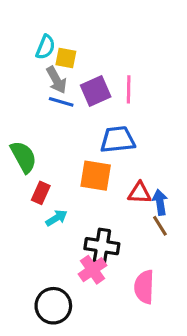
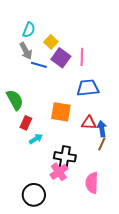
yellow square: (66, 58) -> (51, 42), moved, turned 32
gray arrow: (56, 80) -> (26, 51), moved
purple square: (96, 91) -> (61, 58), turned -30
blue trapezoid: (118, 140) -> (88, 88), moved
brown line: (160, 226) -> (102, 144), turned 56

